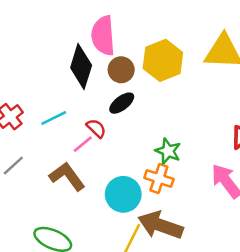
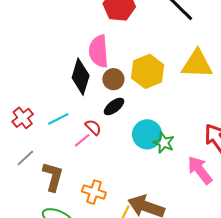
green star: (168, 151) -> (164, 143), moved
brown L-shape: (67, 176) -> (53, 177), moved, turned 52
orange cross: (159, 179) -> (94, 192), moved
cyan circle: (123, 194) -> (147, 134), moved

